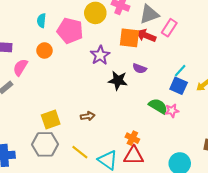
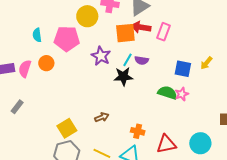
pink rectangle: (169, 28) -> (164, 32), moved
pink semicircle: (20, 67) -> (25, 69), moved
cyan line: (180, 71) -> (127, 60), moved
orange cross: (132, 138) -> (138, 131), moved
red triangle: (134, 156) -> (166, 144), moved

